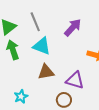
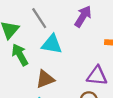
brown triangle: (46, 72) -> (45, 79), moved

